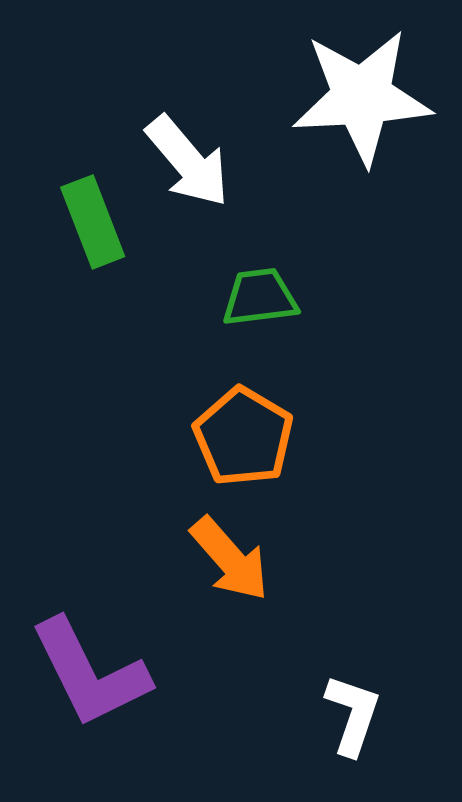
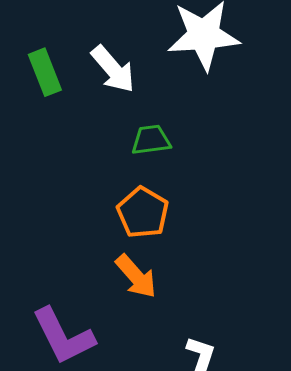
green rectangle: (93, 222) -> (45, 72), moved

